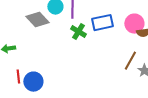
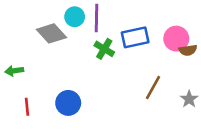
brown line: (130, 61) -> (153, 87), moved
blue circle: (33, 82) -> (68, 103), moved

